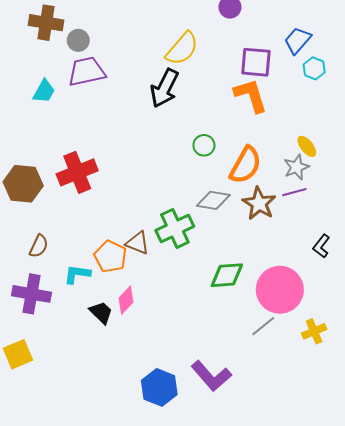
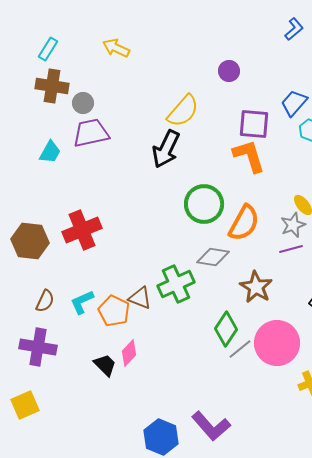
green circle: (204, 145) -> (204, 204), size x1.8
brown star: (259, 204) -> (256, 287), moved
cyan L-shape: (77, 274) -> (82, 302), moved, turned -32
green diamond: (227, 275) -> (226, 329), turned -52
gray line: (263, 326) -> (240, 349), moved

